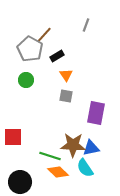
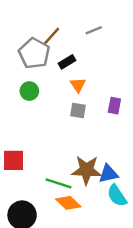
gray line: (86, 25) -> (94, 30), moved, turned 48
purple rectangle: (96, 113) -> (114, 106), moved, size x0.6
cyan semicircle: (85, 168) -> (117, 196), moved

